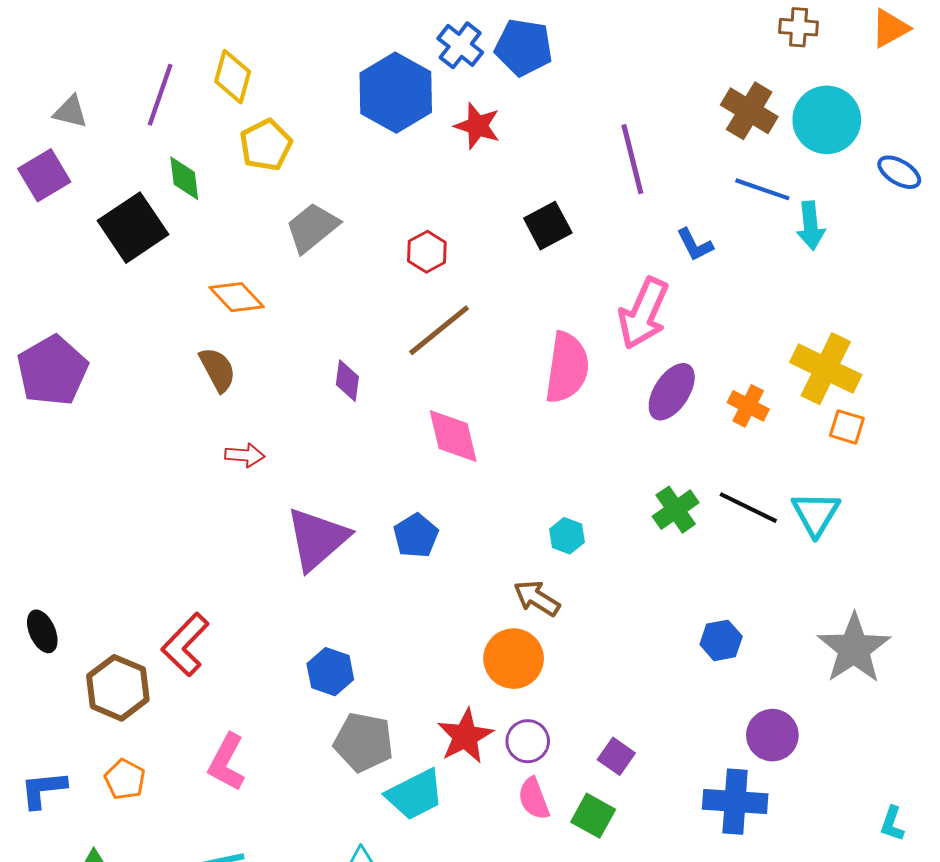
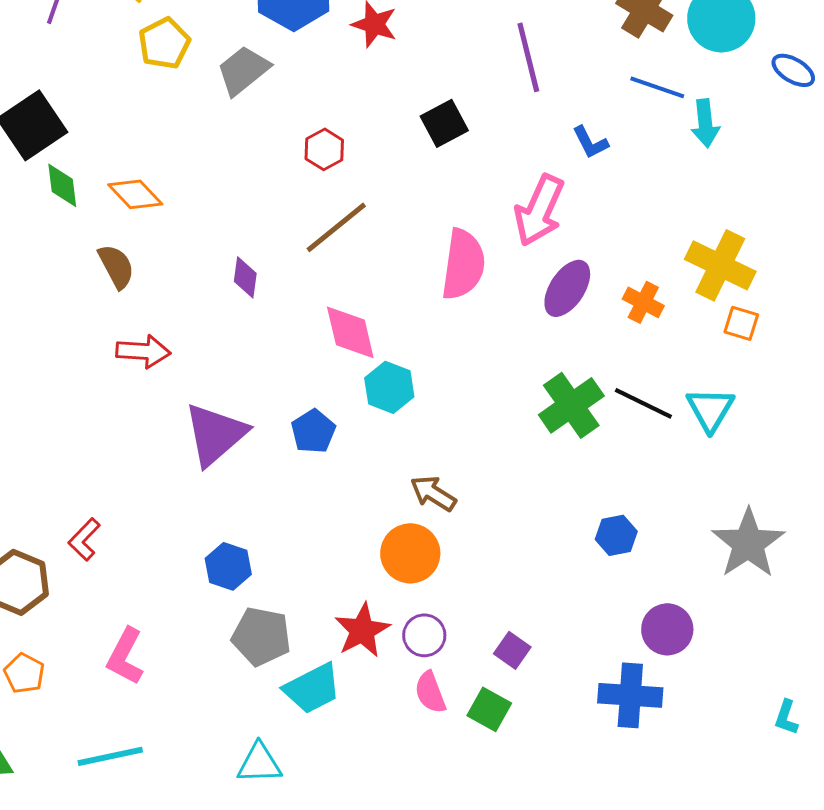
green diamond: (184, 178) -> (62, 185), moved
gray trapezoid: (312, 228) -> (243, 70), moved
red arrow: (245, 455) -> (143, 351), size x1.4
green cross: (676, 510) -> (571, 405), size x1.4
cyan hexagon: (567, 536) -> (389, 387), moved, size x1.4
red L-shape: (185, 644) -> (84, 539), size x0.7

